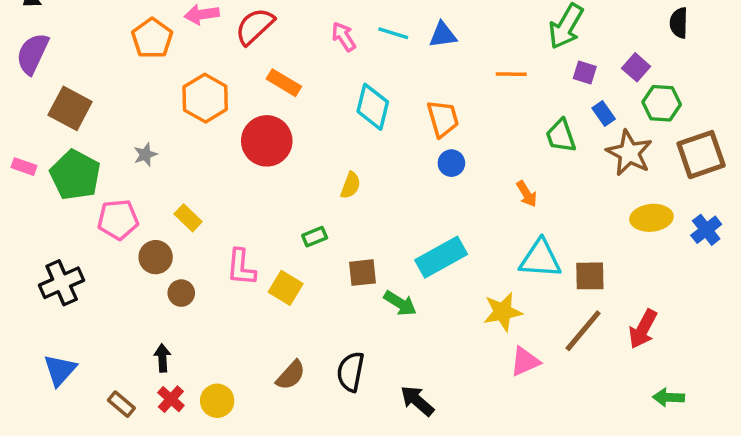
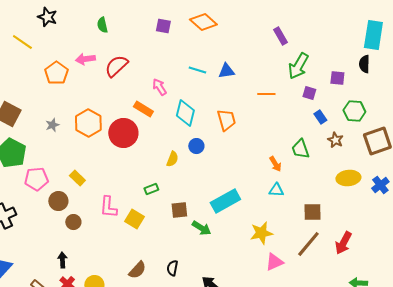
pink arrow: (344, 37) -> (159, 87), moved
purple square: (636, 67) -> (337, 78), moved, turned -35
orange rectangle: (284, 83) -> (143, 109), moved
orange hexagon: (205, 98) -> (88, 123), moved
green trapezoid: (561, 136) -> (300, 149), moved
brown star: (629, 153) -> (335, 140), size x0.6
gray star: (145, 155) -> (52, 125), moved
blue circle: (451, 163) -> (196, 146), moved
cyan triangle: (540, 259) -> (276, 190), moved, size x0.6
black semicircle: (351, 372) -> (172, 268), size x0.7

